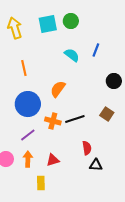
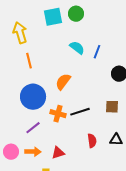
yellow arrow: (15, 28) -> (20, 33), moved
blue line: (96, 50) -> (97, 52), moved
brown square: (107, 114) -> (112, 107), turned -32
orange arrow: (28, 159) -> (33, 152), turned 91
black triangle: (96, 165) -> (116, 140), moved

